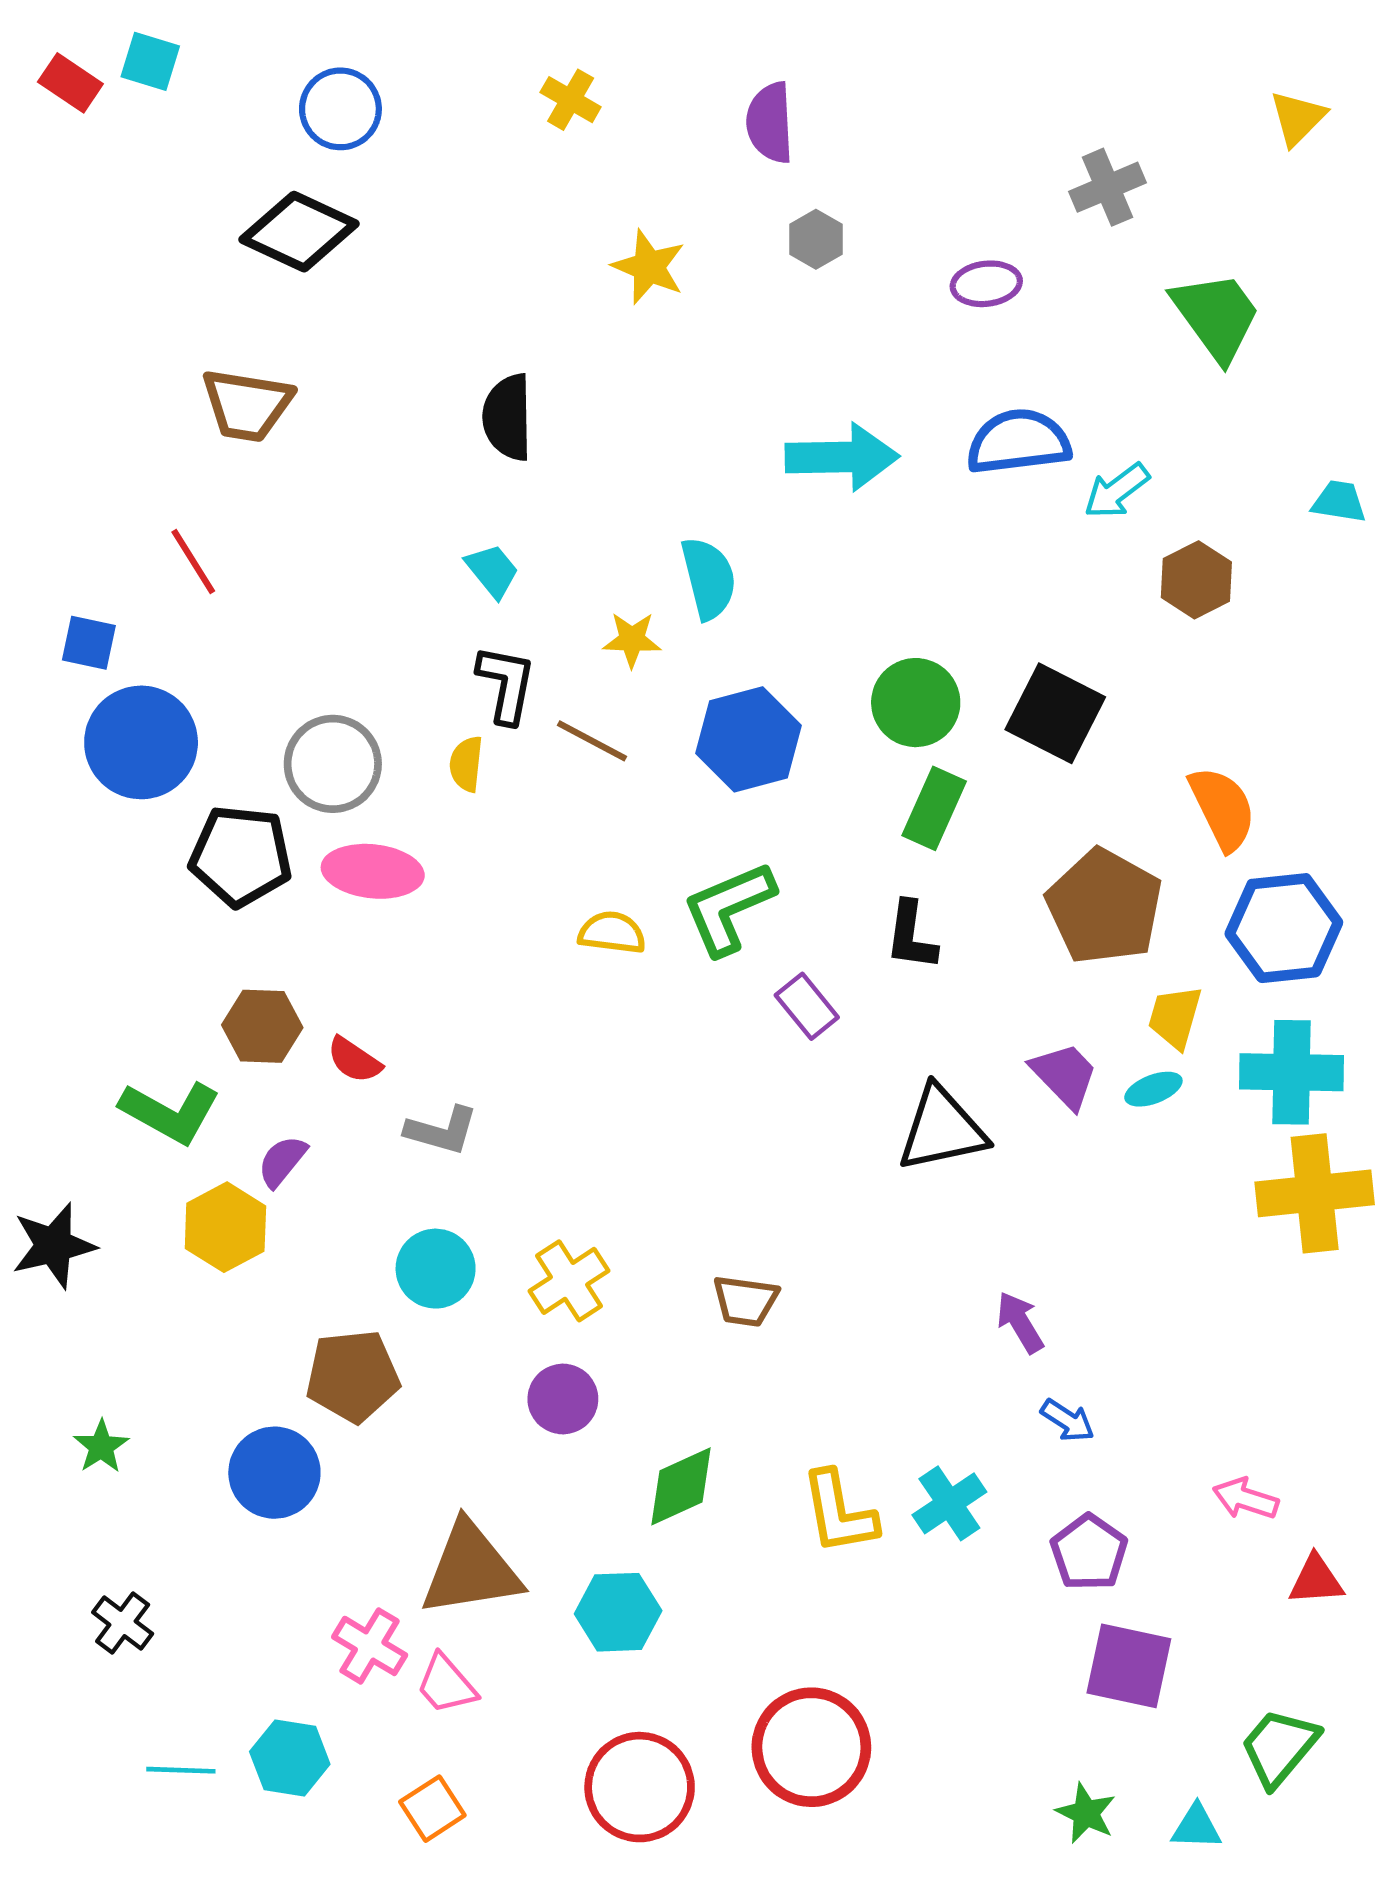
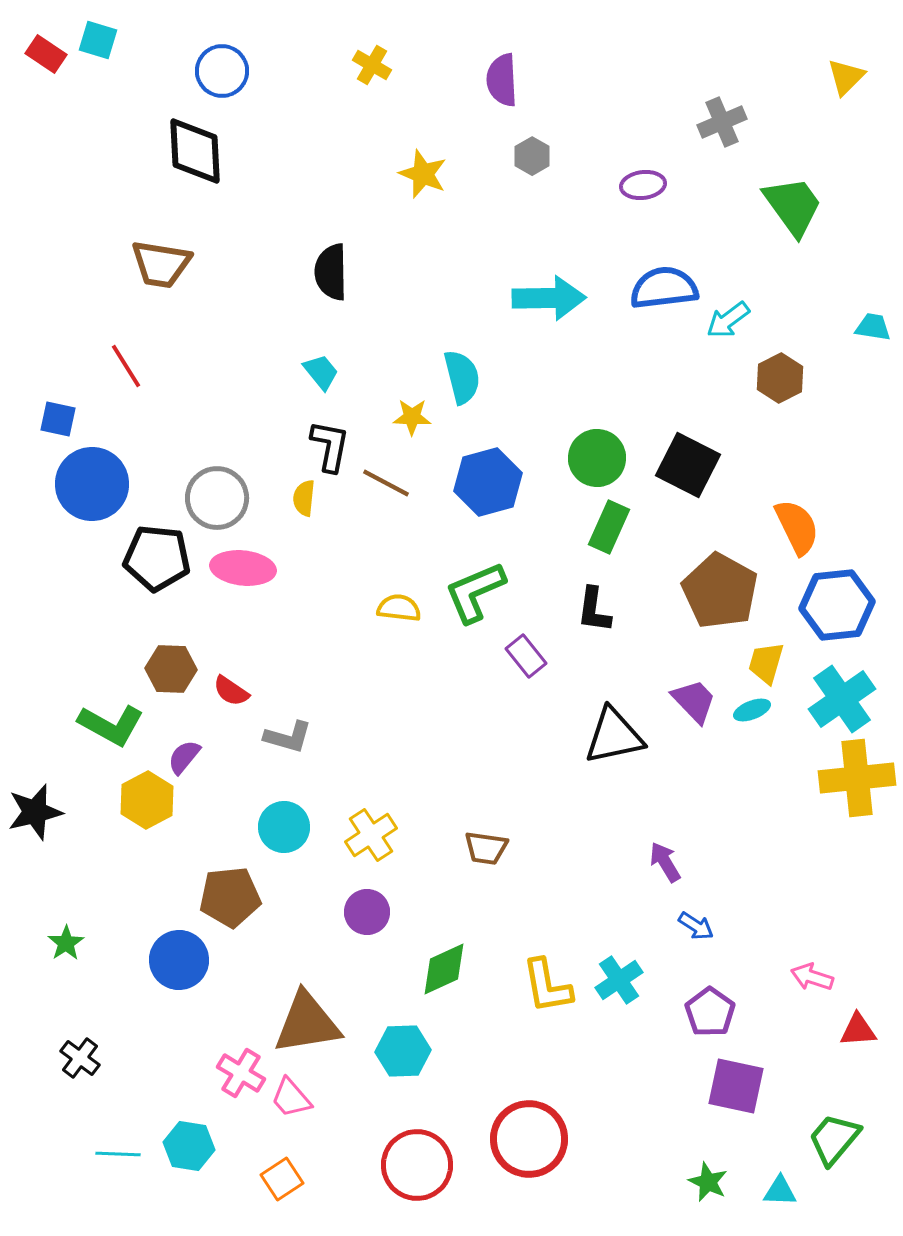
black diamond: (299, 232) -> (195, 151), turned 62
cyan cross: (1292, 1072) -> (842, 699), turned -36

